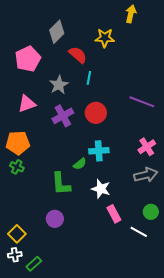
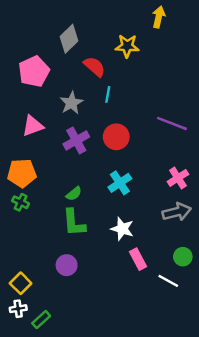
cyan cross: (99, 151) -> (120, 183), turned -30
green semicircle: (80, 164) -> (74, 194), moved

